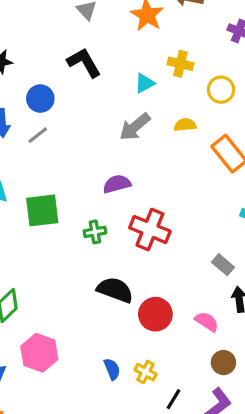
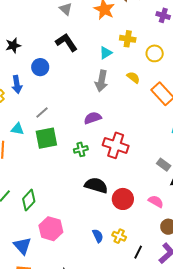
yellow semicircle: (185, 125) -> (133, 77), turned 48
gray arrow: (135, 127) -> (101, 81), turned -35
gray line: (38, 135) -> (42, 112), moved

